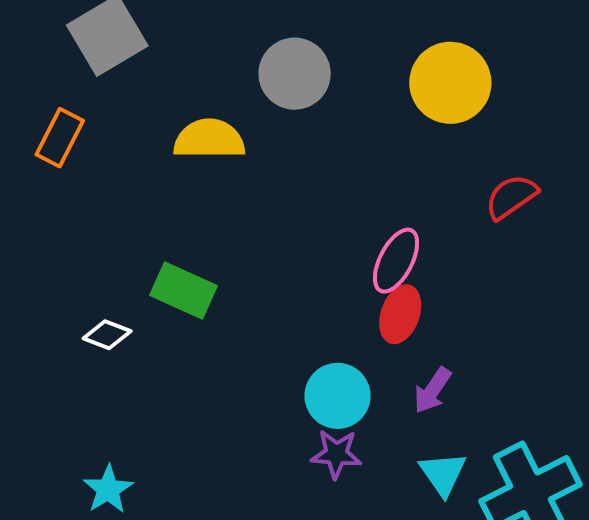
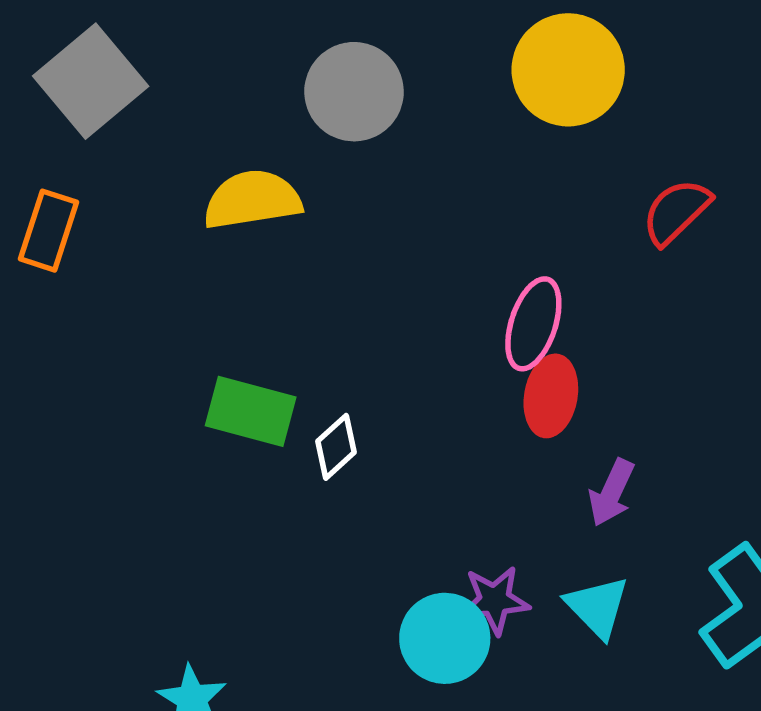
white diamond: (107, 335) -> (336, 447), moved, turned -54
cyan circle: (338, 396) -> (445, 638), moved
cyan triangle: (443, 474) -> (597, 607), moved

